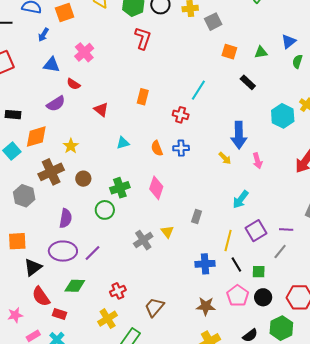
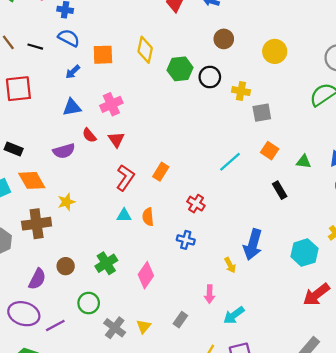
red L-shape: (143, 38) -> (125, 178), moved
blue triangle: (52, 65) -> (72, 107), turned -36
cyan line: (198, 90) -> (230, 162), moved
red triangle: (101, 110) -> (116, 140), moved
cyan hexagon: (283, 116) -> (304, 253), moved
orange diamond: (36, 137) -> (32, 180), turned 60
orange semicircle: (157, 148) -> (148, 217), moved
pink arrow: (258, 161) -> (210, 294), moved
brown circle: (83, 179) -> (66, 266), moved
green cross: (120, 188) -> (106, 263), turned -30
green circle: (105, 210) -> (89, 303), moved
gray cross: (143, 240) -> (115, 328), turned -36

